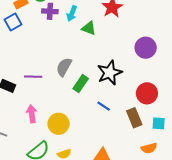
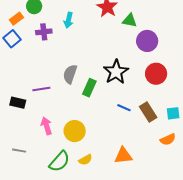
purple cross: (50, 11) -> (44, 32), moved
green triangle: (89, 28) -> (130, 20), moved
red circle: (147, 93) -> (156, 74), moved
blue line: (104, 106) -> (124, 108), moved

